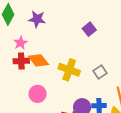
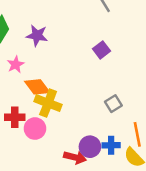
red cross: (21, 61) -> (15, 117), moved
yellow cross: (69, 70) -> (48, 103), moved

